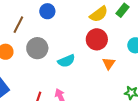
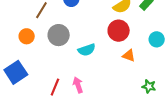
orange triangle: (109, 63) -> (129, 56), turned -48

